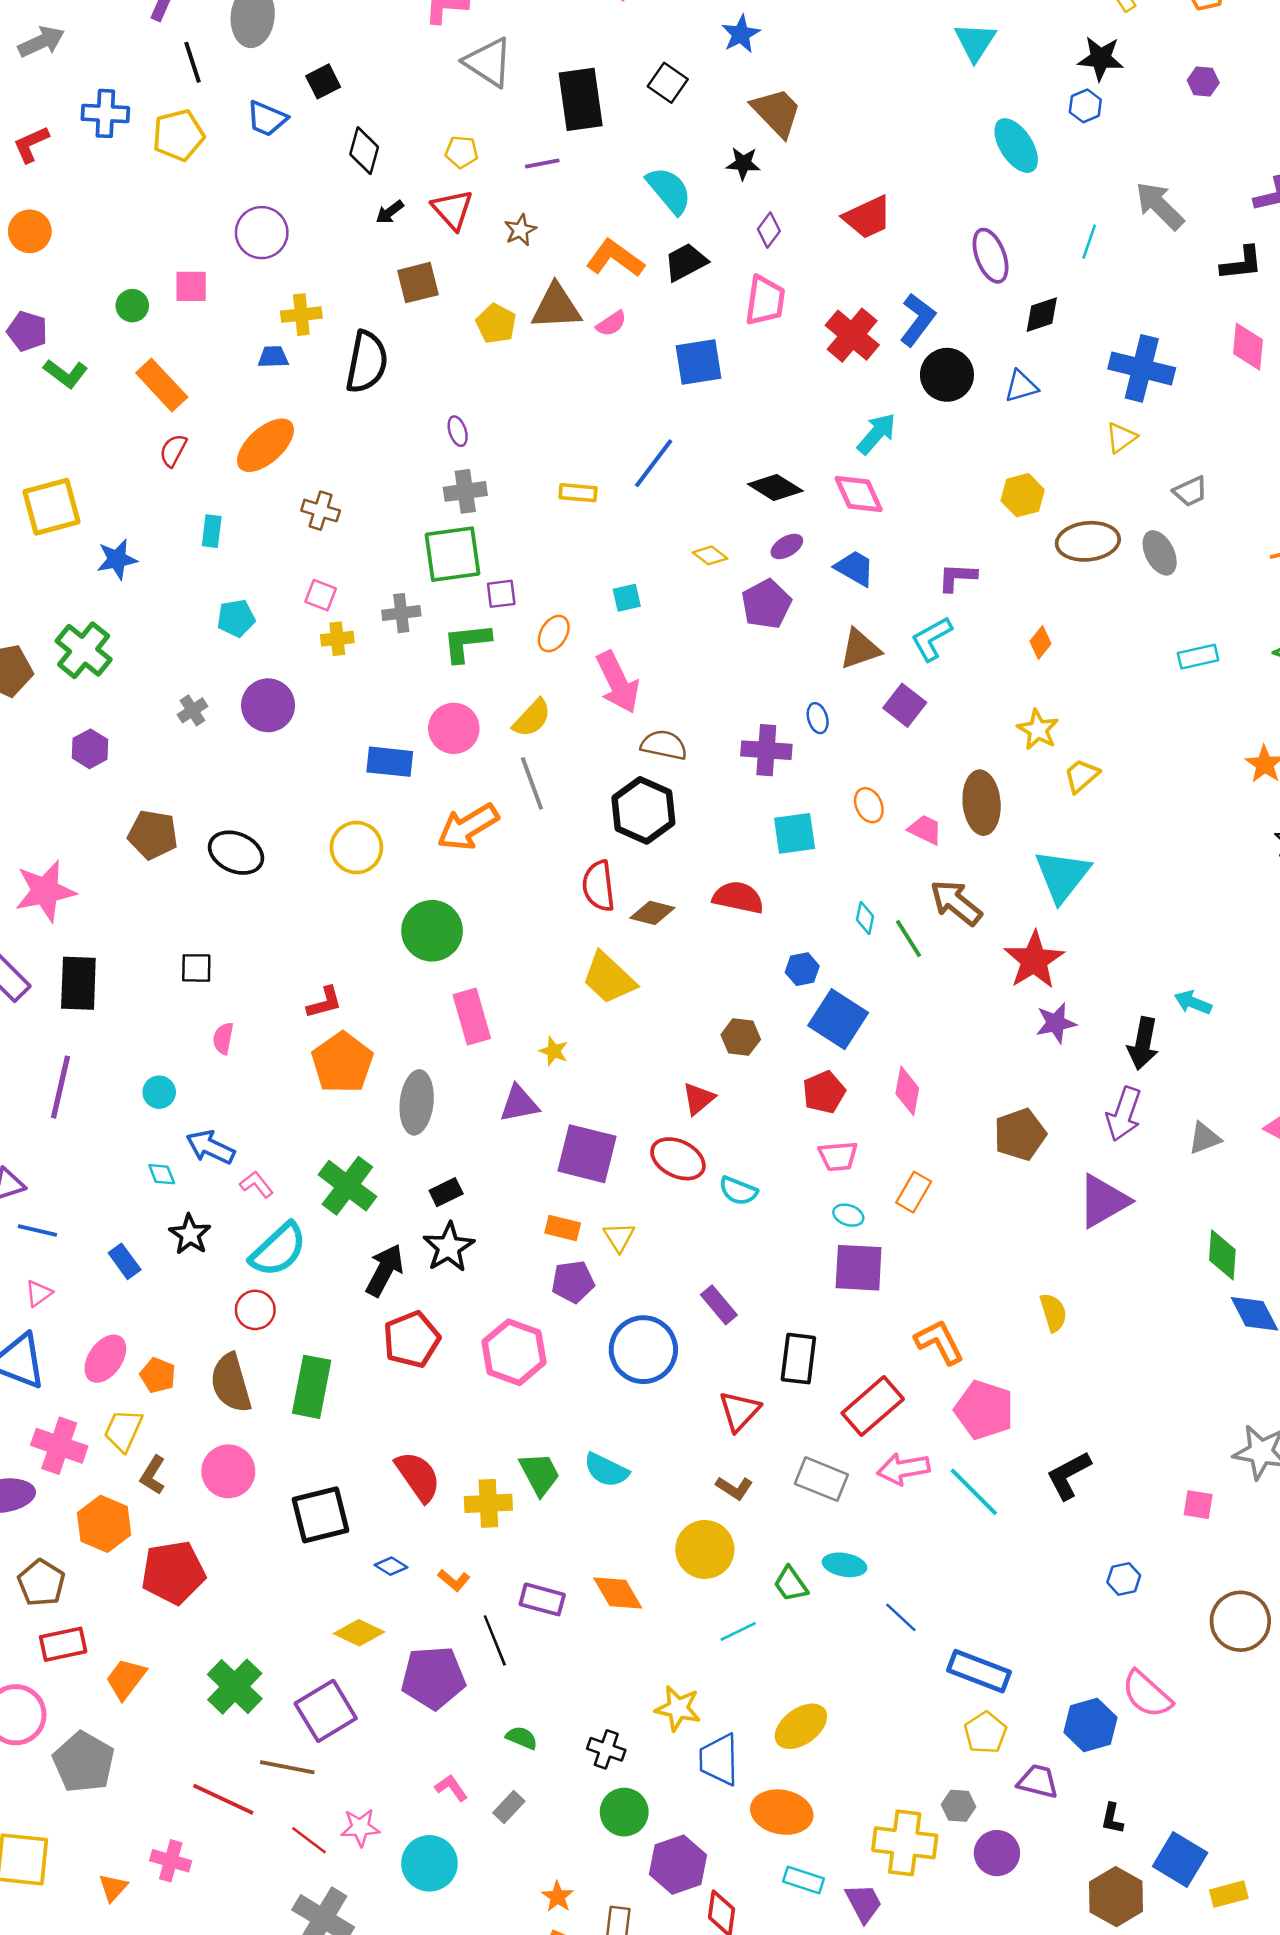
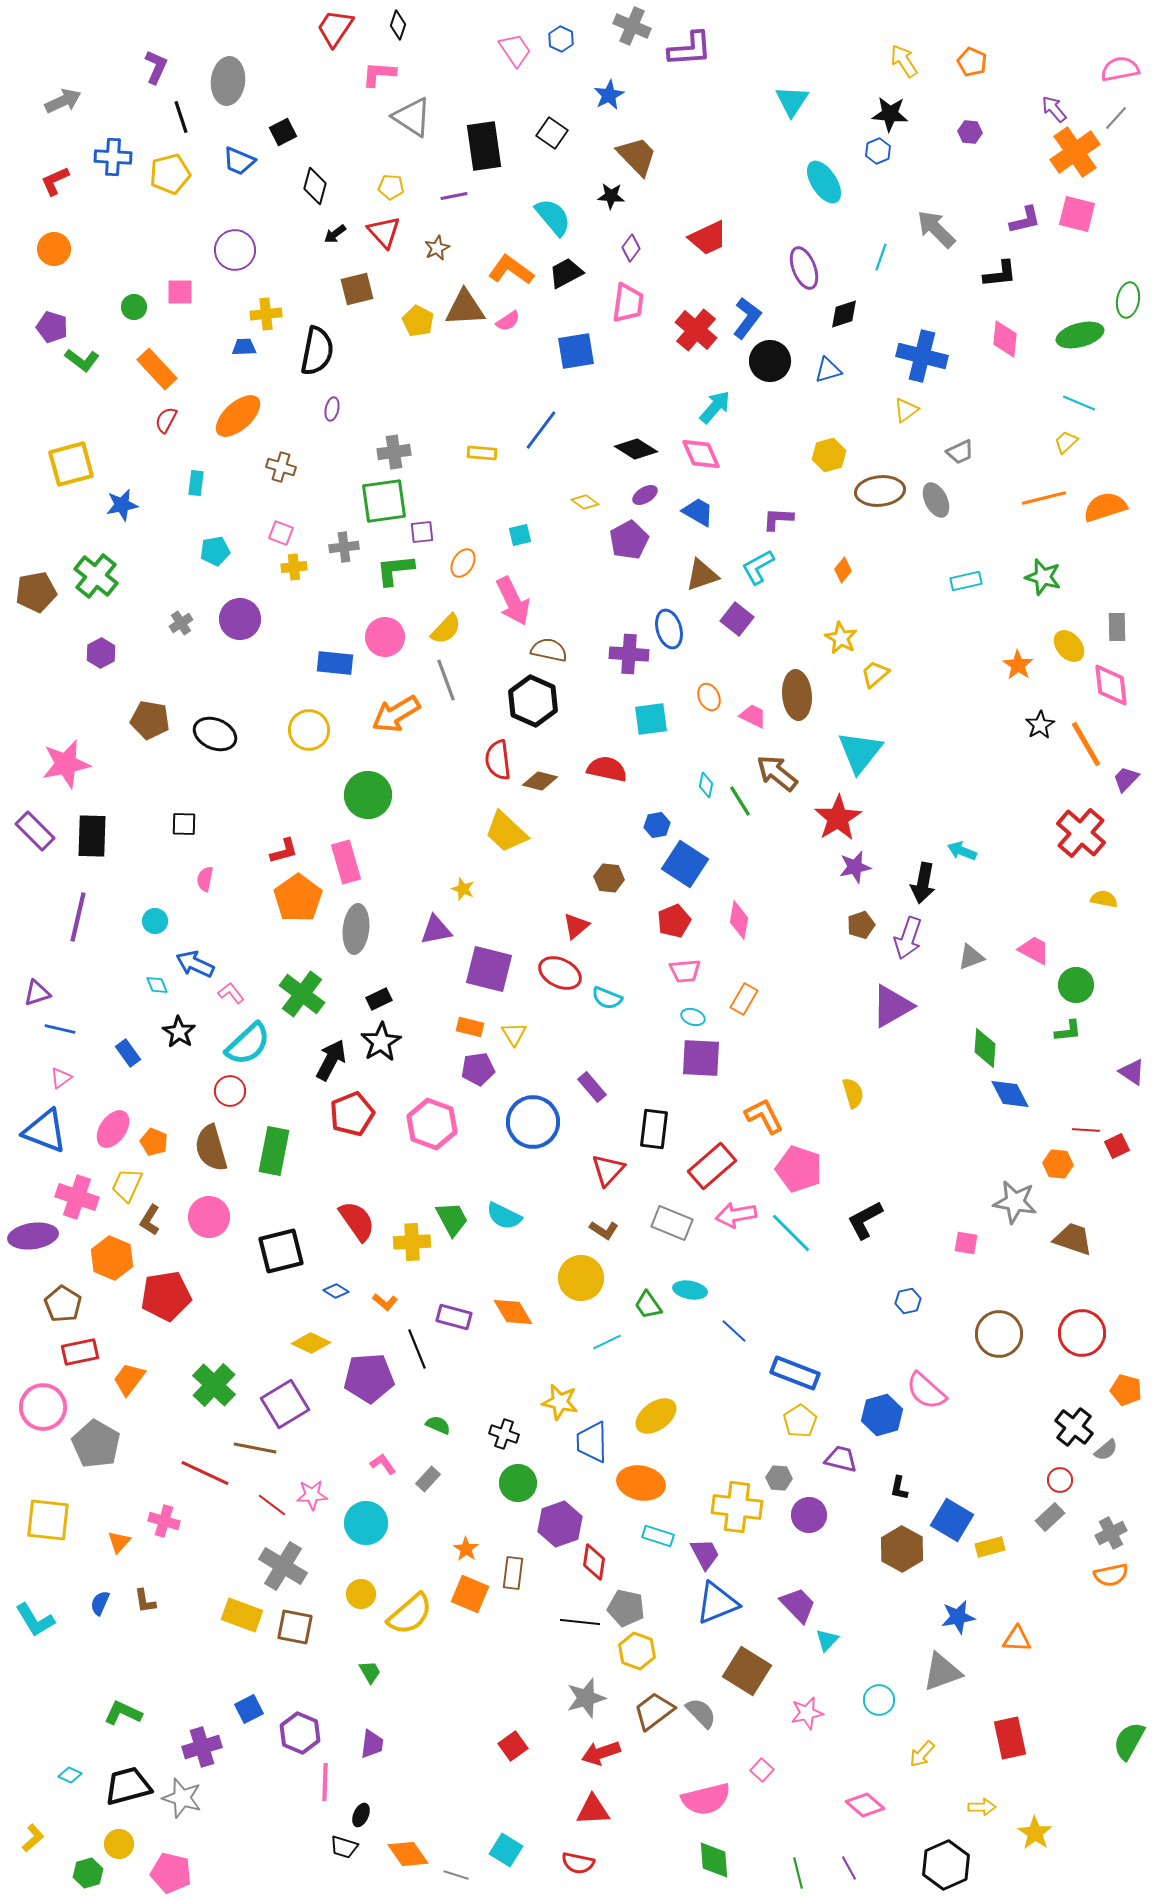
purple ellipse: (458, 431) -> (332, 409), moved, turned 30
blue ellipse: (818, 718) -> (669, 629), size x1.6
pink rectangle: (472, 1017) -> (346, 862), moved
brown pentagon: (1020, 1134) -> (861, 925), moved, size x0.7

